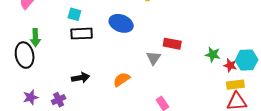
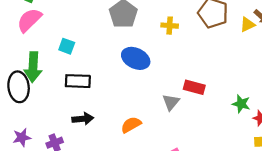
cyan square: (74, 14) -> (67, 46), moved
black rectangle: (82, 34) -> (78, 81), moved
green arrow: (35, 38) -> (33, 67), size x1.4

